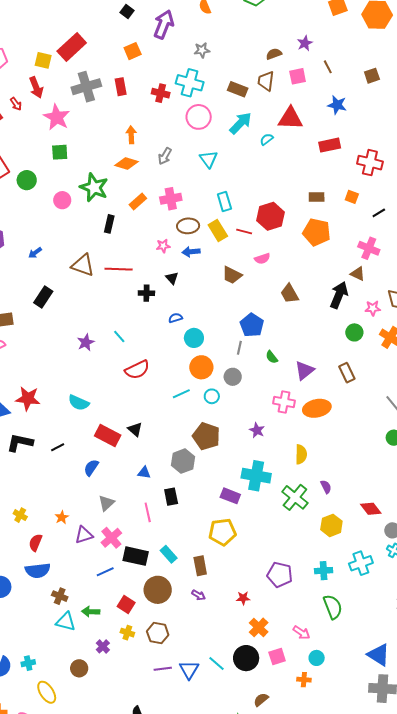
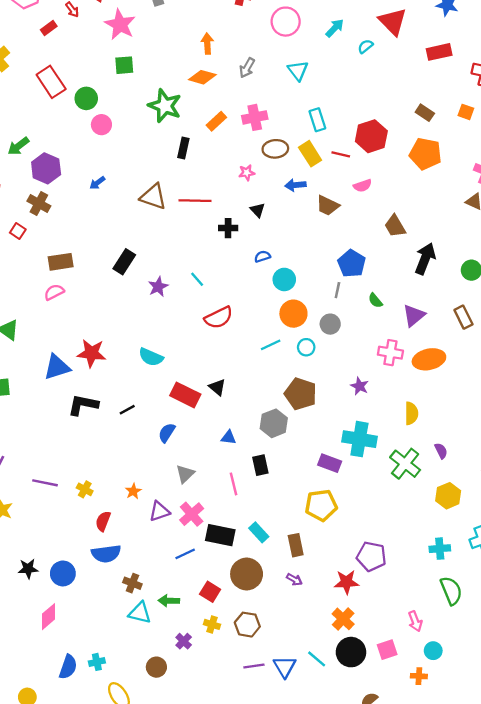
red triangle: (290, 118) -> (393, 22), turned 44
cyan arrow: (241, 123) -> (335, 28), size x0.7
brown rectangle: (317, 197) -> (425, 113), turned 35
pink circle: (62, 200) -> (101, 125), moved
blue arrow: (191, 252) -> (295, 185), moved
black arrow: (339, 295) -> (425, 259), moved
black rectangle: (43, 297) -> (124, 262), moved
purple pentagon: (280, 575) -> (371, 556), moved
red star: (243, 598) -> (346, 582), size x1.5
orange cross: (259, 627) -> (343, 619), moved
pink arrow: (302, 633) -> (415, 621), turned 36

